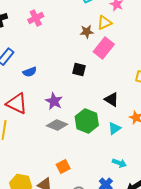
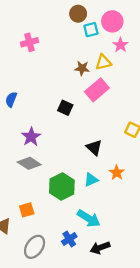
blue semicircle: (30, 72) -> (11, 99), turned 120
green hexagon: (87, 121) -> (62, 187), moved
cyan arrow: (119, 163) -> (89, 218), size x1.5

